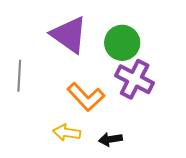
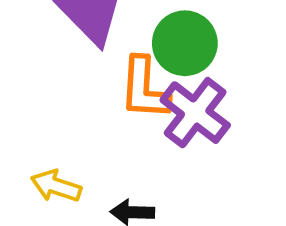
orange L-shape: (86, 97) -> (144, 88), moved, turned 36

